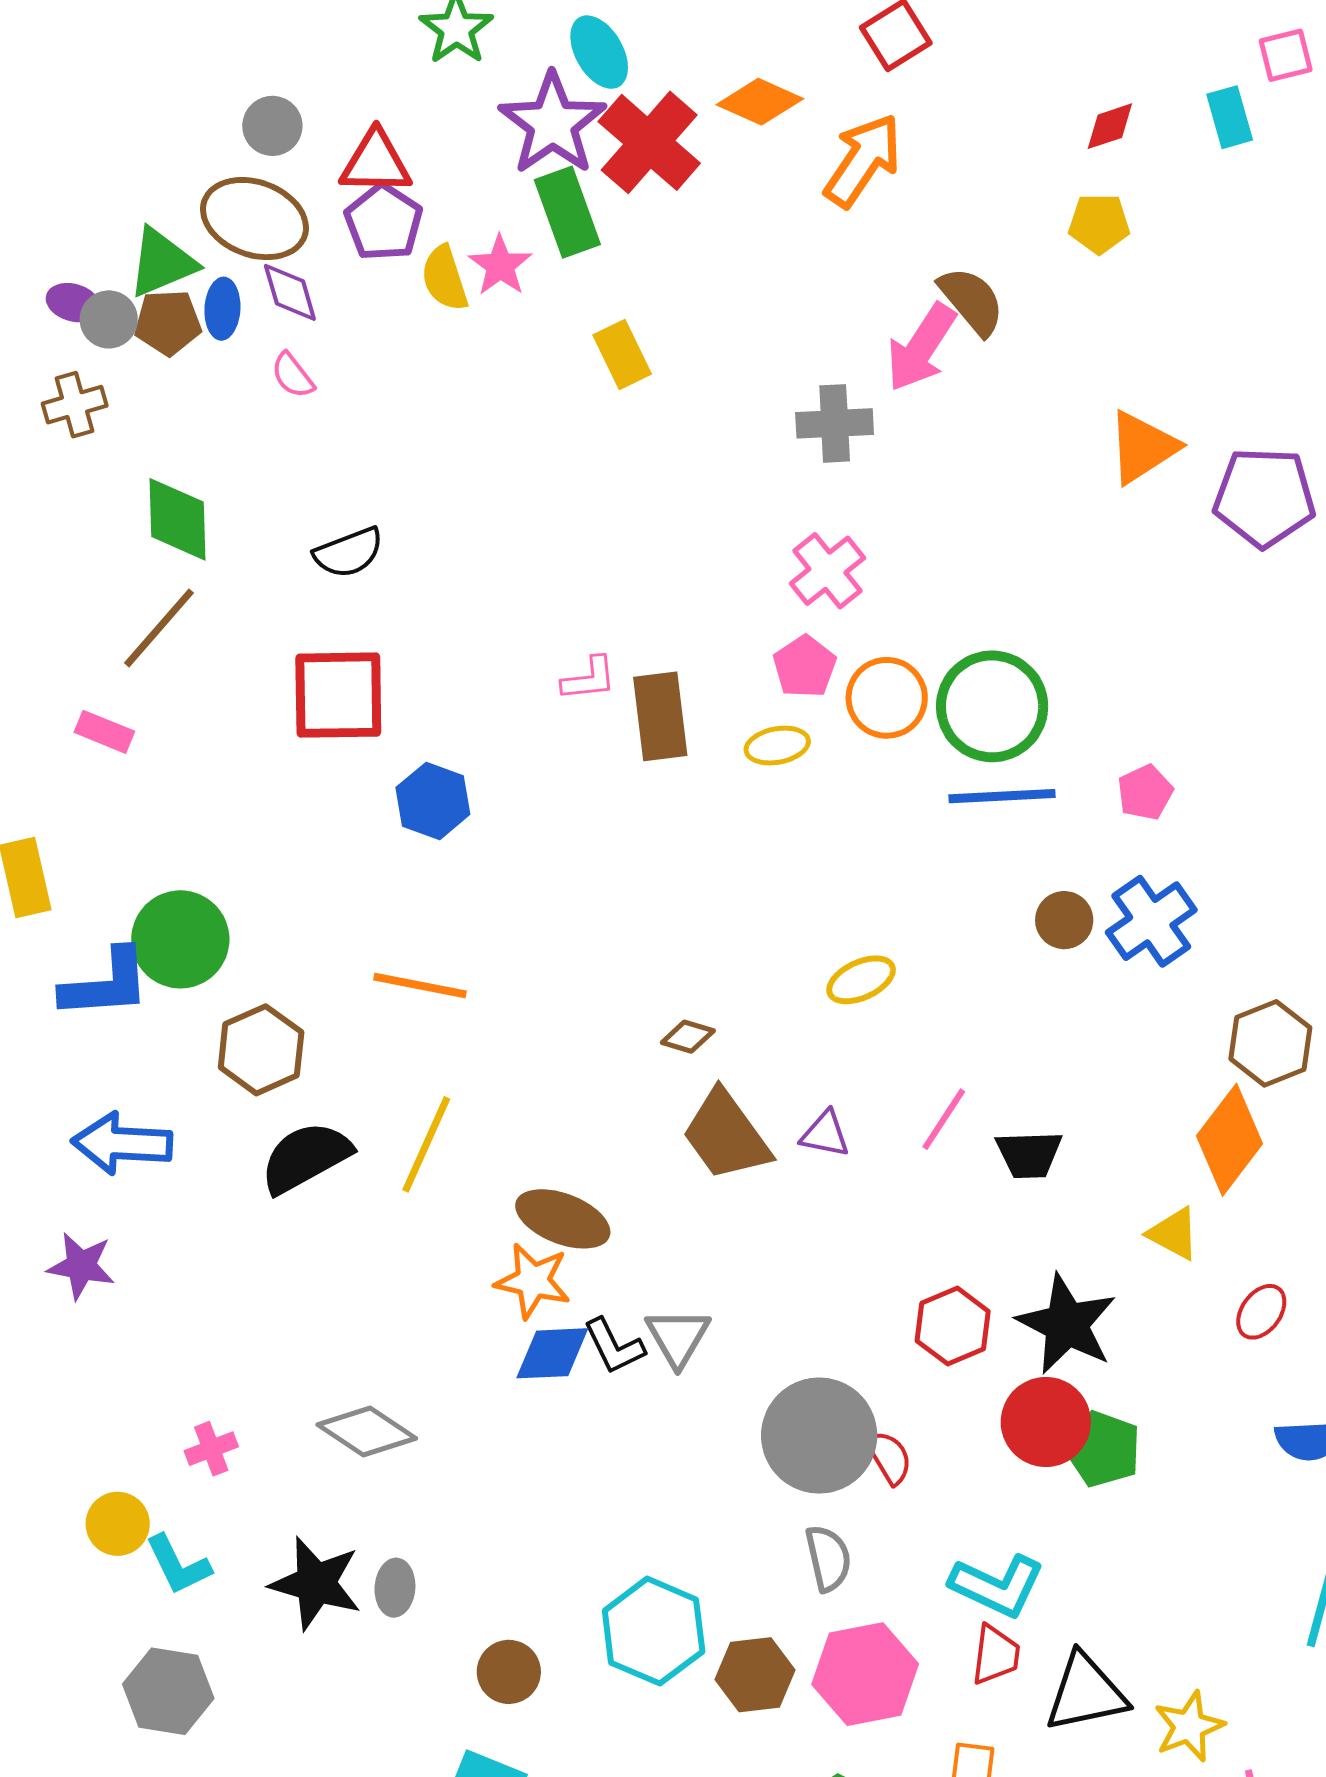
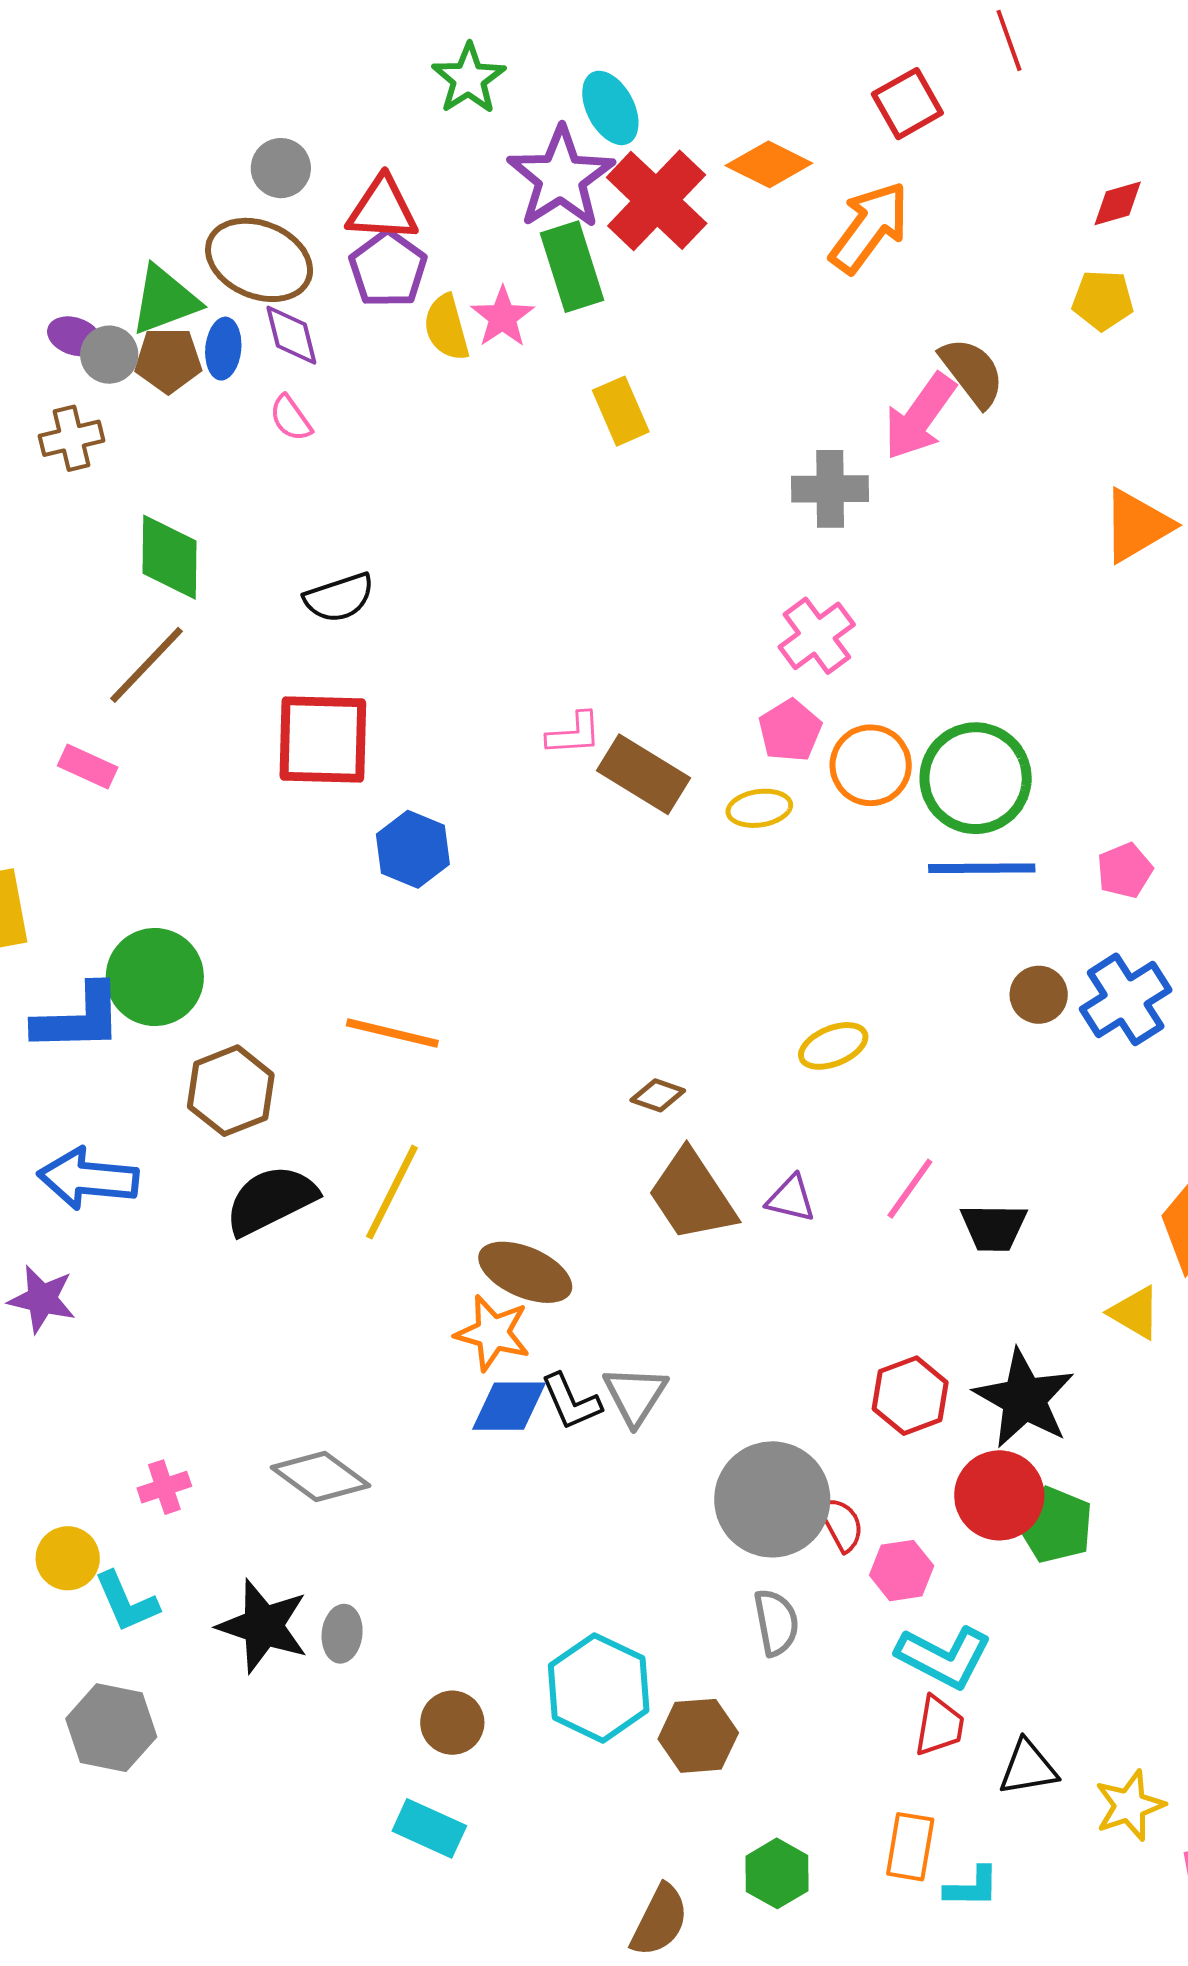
brown rectangle: (660, 716) -> (644, 774), turned -54
pink hexagon: (865, 1674) -> (902, 1571), moved, size x0.6
black triangle: (1086, 1693) -> (1028, 1768), size x0.7

